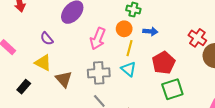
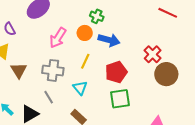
blue arrow: (150, 31) -> (109, 40), size x1.5
yellow line: (129, 48) -> (85, 61), moved
cyan triangle: (129, 69) -> (80, 88), moved

